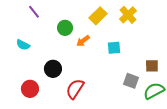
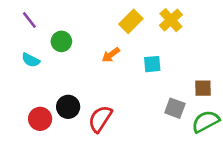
purple line: (34, 12) -> (29, 20), moved
green circle: (65, 28) -> (61, 41), moved
black circle: (53, 69) -> (68, 107), moved

